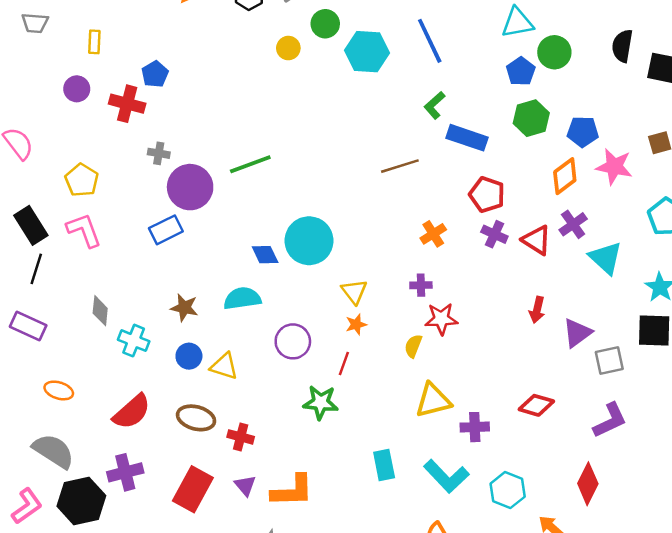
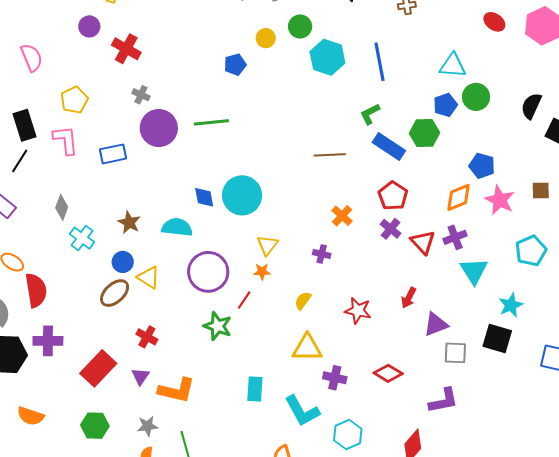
blue pentagon: (155, 74) -> (235, 65), moved
green hexagon: (531, 118) -> (424, 133), moved
blue rectangle: (166, 230) -> (113, 154), moved
orange cross: (433, 234) -> (342, 216), turned -30
red star: (441, 319) -> (358, 311), moved
purple circle: (293, 341) -> (208, 272), size x1.4
red semicircle: (132, 412) -> (36, 290), moved, turned -72
brown ellipse: (196, 418) -> (115, 293), moved, turned -72

